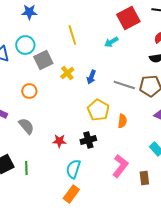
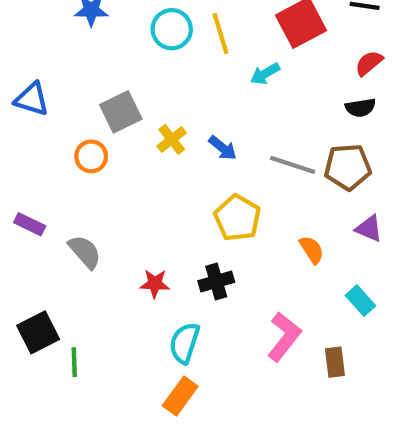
yellow line: (72, 35) -> (220, 33), moved
cyan circle: (25, 45) -> (172, 29), moved
blue arrow: (91, 77) -> (223, 148), turned -72
orange circle: (29, 91) -> (91, 156), moved
orange semicircle: (122, 121) -> (312, 250), moved, turned -40
green line: (26, 168) -> (74, 362), moved

